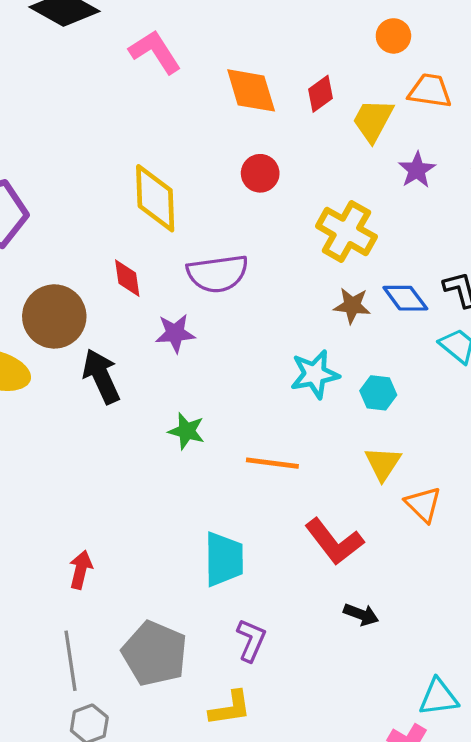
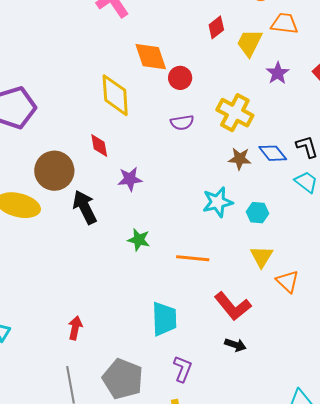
orange diamond: (251, 90) -> (151, 57), moved
purple semicircle: (218, 274) -> (182, 123), moved, size x0.6
black arrow: (361, 614) -> (235, 345), moved

